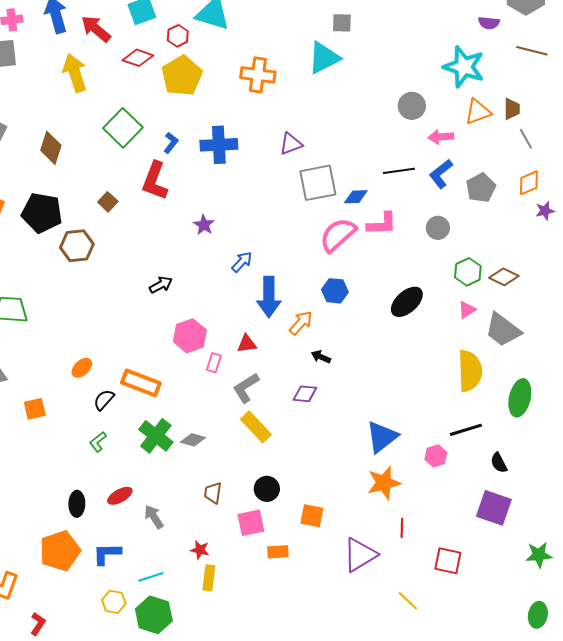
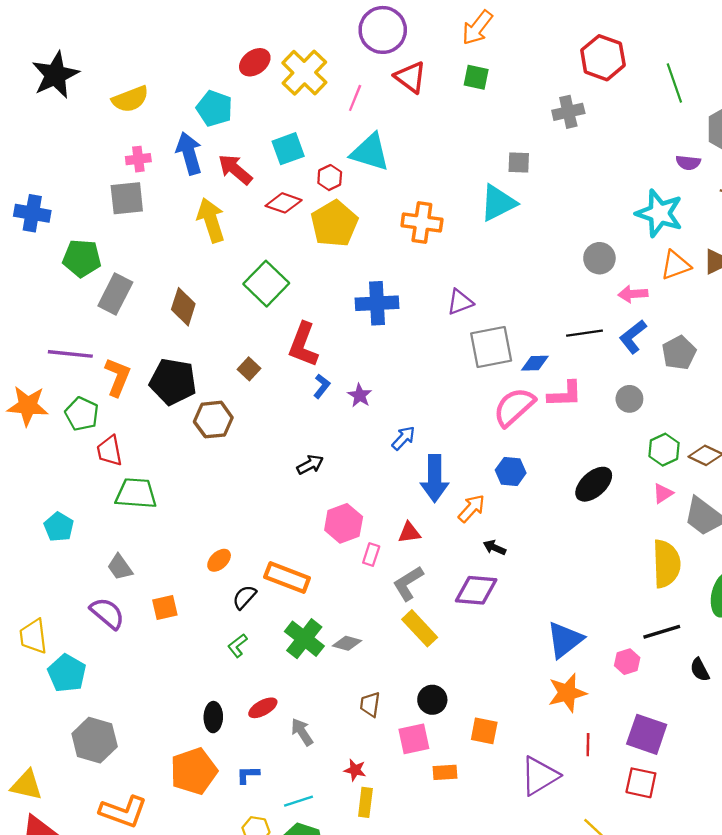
blue L-shape: (171, 143) -> (322, 386), moved
purple diamond: (305, 394) -> (476, 590), size x1.5
purple square: (494, 508) -> (647, 734), moved
blue L-shape: (107, 554) -> (248, 775), size x0.7

